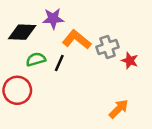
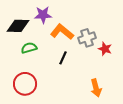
black line: (59, 63) -> (63, 58), moved
red circle: (17, 90) -> (25, 84), moved
orange arrow: (119, 109) -> (96, 88), turned 120

